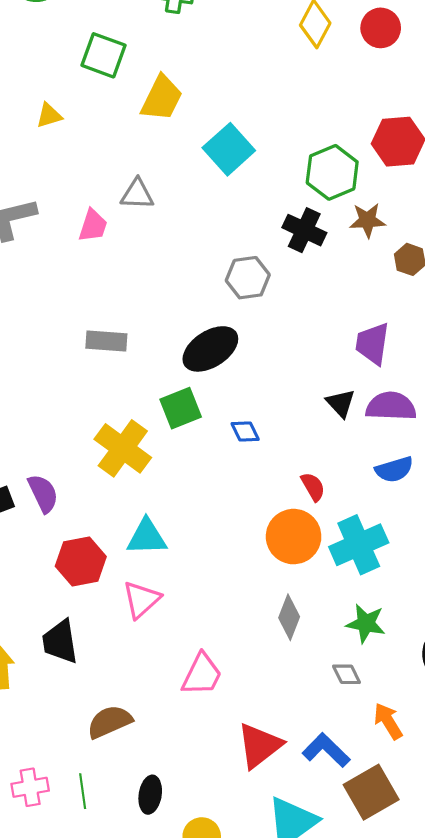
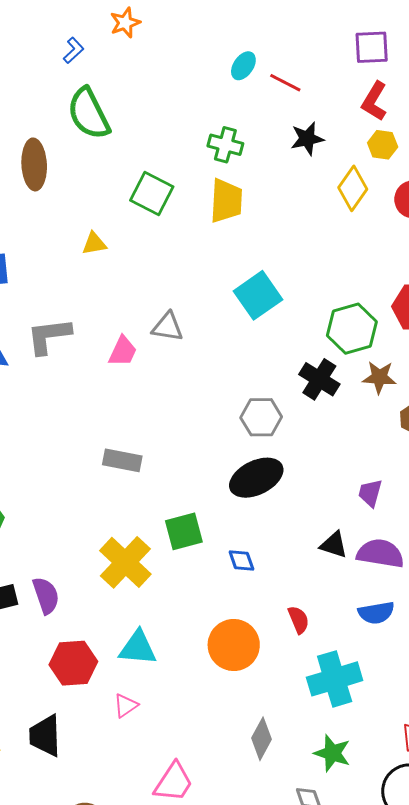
yellow trapezoid: (162, 98) -> (226, 201), moved, turned -30
purple trapezoid: (373, 344) -> (370, 493), size x0.7
black ellipse: (210, 349) -> (256, 478), moved
black triangle: (341, 403) -> (334, 545), turned -36
orange circle: (294, 537) -> (234, 645), moved
pink triangle: (141, 600) -> (126, 706), size x0.7

